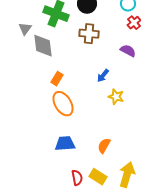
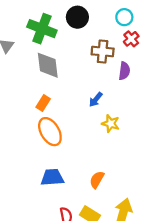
brown cross: (89, 34) -> (103, 51), moved
gray diamond: (43, 46) -> (48, 65), moved
purple semicircle: (128, 51) -> (124, 71), turned 70

